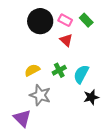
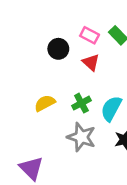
black circle: (40, 21) -> (58, 49), moved, size x0.6
gray star: (40, 95) -> (81, 137), moved

